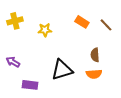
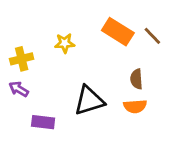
yellow cross: (15, 21) -> (22, 59), moved
orange rectangle: (82, 22) -> (118, 32), size x1.5

